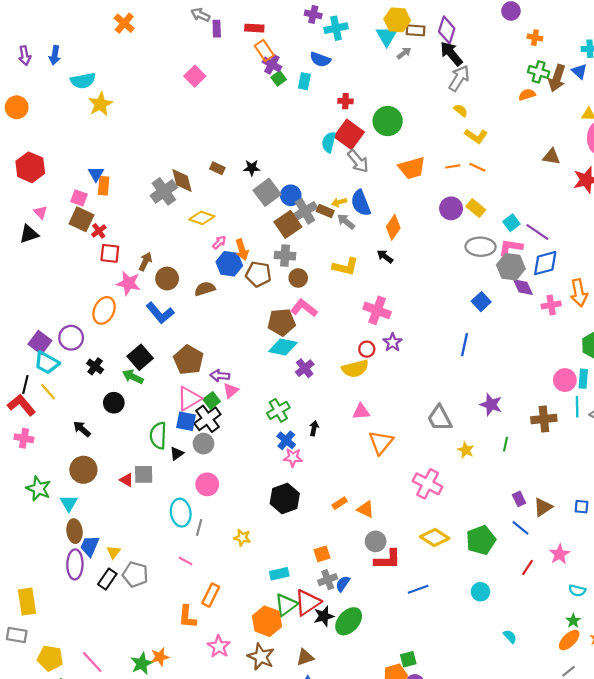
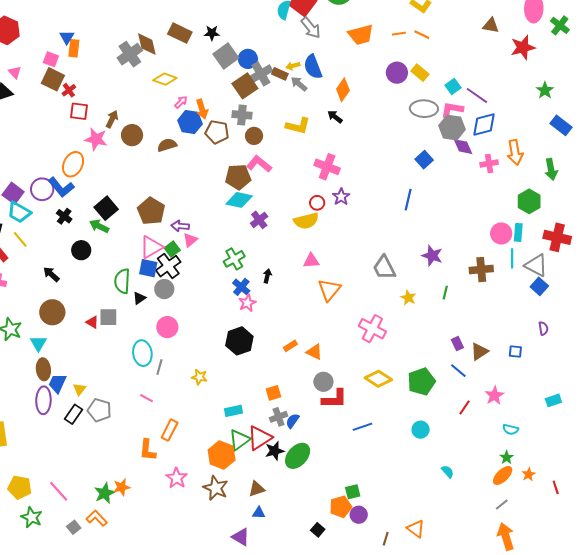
brown rectangle: (217, 168) -> (180, 33), size x1.6
blue L-shape: (160, 313) -> (61, 187), moved
pink star: (293, 458) -> (247, 303), turned -30

